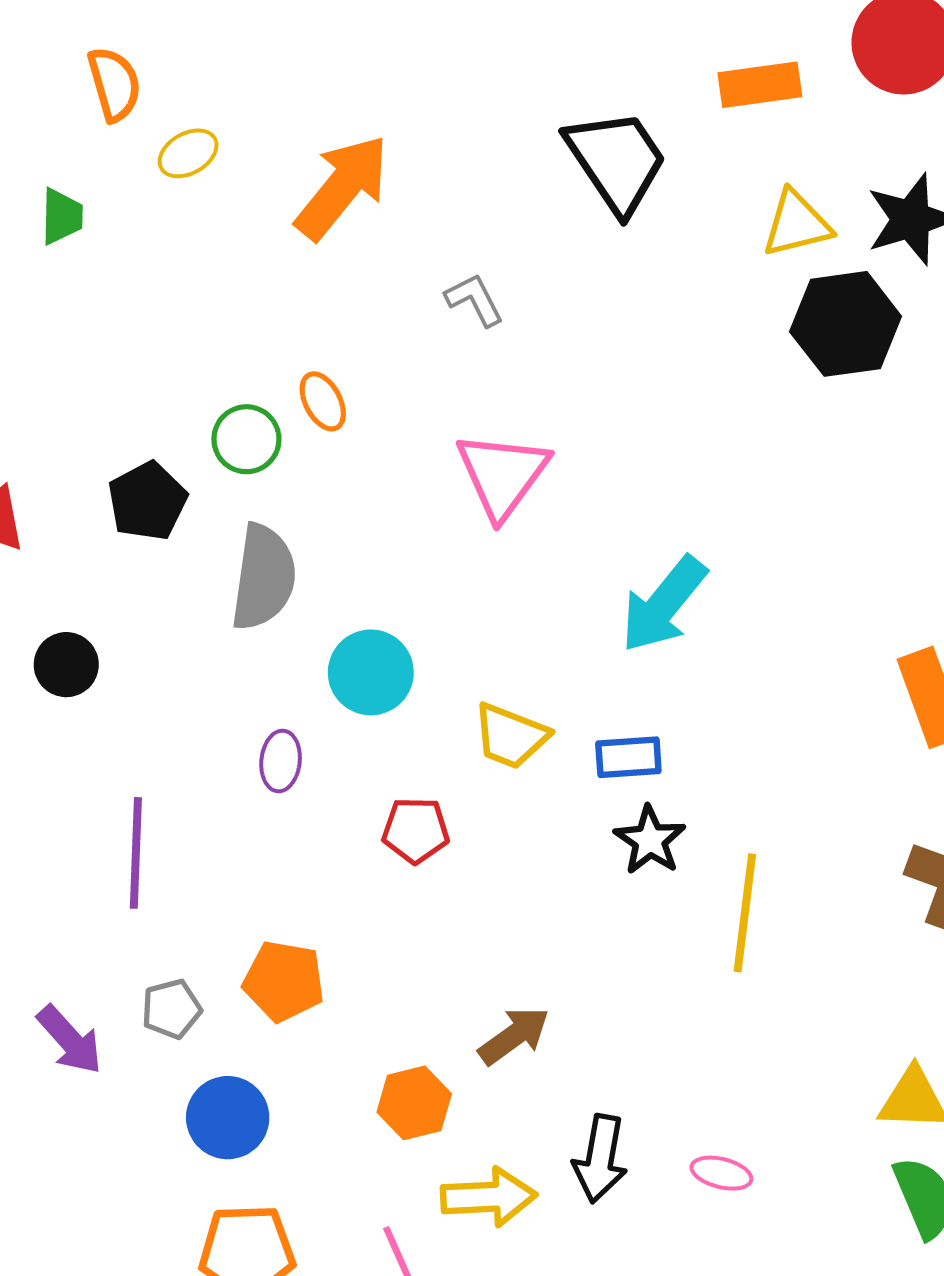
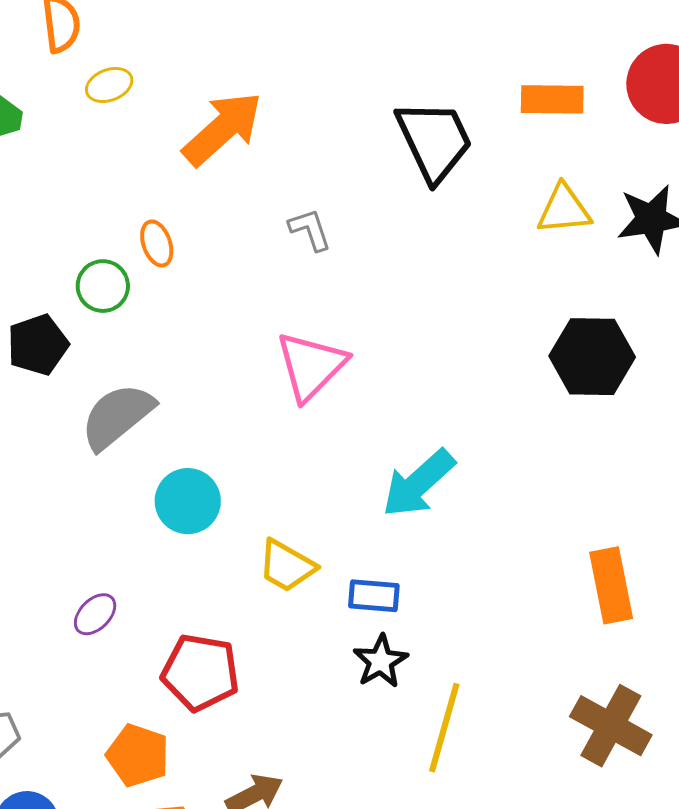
black hexagon: (846, 324) -> (592, 357), moved
orange ellipse: (323, 401) -> (157, 243), moved
green circle: (246, 439) -> (103, 286), moved
gray semicircle: (264, 577) -> (117, 416), turned -146
purple ellipse: (281, 761) -> (95, 614), moved, turned 30
red pentagon: (416, 830) -> (200, 672), moved, size x1.5
orange pentagon: (284, 981) -> (138, 755), moved

